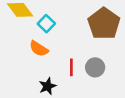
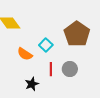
cyan square: (46, 24) -> (46, 45), moved

